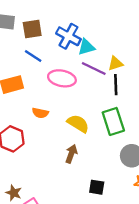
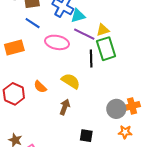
black line: (116, 85) -> (91, 58), moved
orange semicircle: (40, 113) -> (40, 87), moved, turned 32
green rectangle: (113, 121) -> (106, 49), moved

